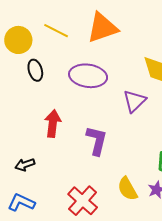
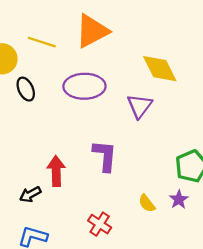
red arrow: (53, 124) -> (56, 171), moved
yellow semicircle: (127, 189) -> (147, 203), size x0.7
red cross: (83, 201) -> (100, 224), size x0.7

